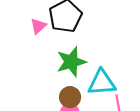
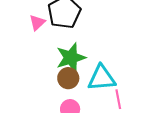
brown circle: (70, 97) -> (68, 78), moved

